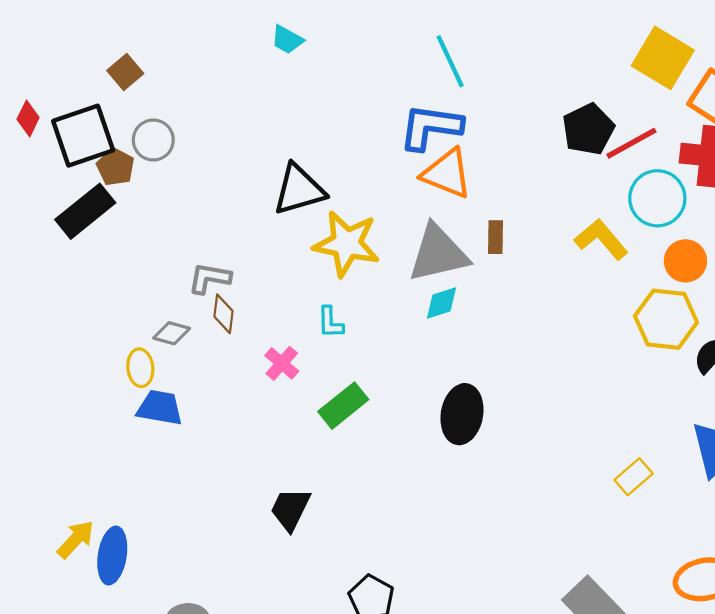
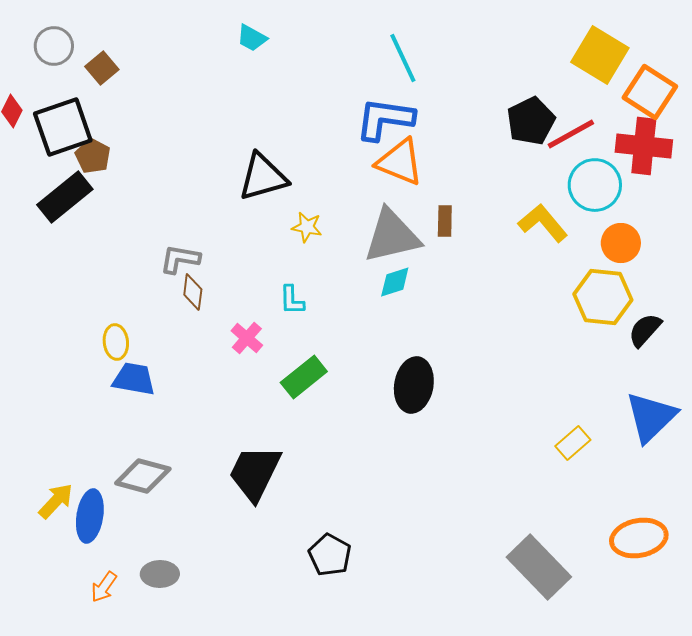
gray circle: (153, 140) -> (54, 46), moved
yellow star: (346, 244) -> (307, 227), size x0.5
gray diamond: (172, 333) -> (143, 476), moved, size x1.6
black trapezoid: (290, 509) -> (255, 473), size x1.4

